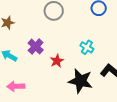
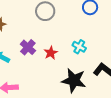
red star: (57, 61) -> (51, 53), moved

